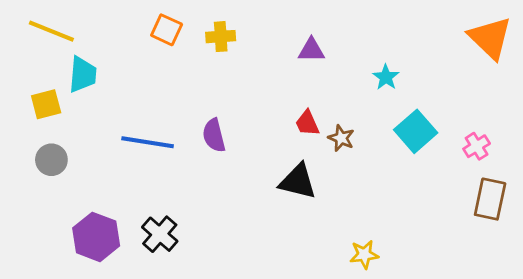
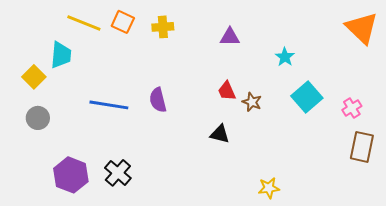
yellow line: (51, 31) -> (84, 23), moved
yellow square: (46, 104) -> (34, 77), turned -30
black triangle: (298, 181) -> (220, 134), size x0.7

